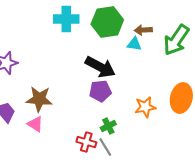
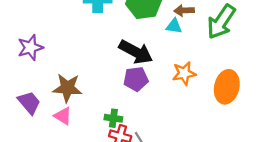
orange star: (145, 107) -> (184, 73), moved
green cross: (108, 126) -> (113, 118), moved, turned 35

